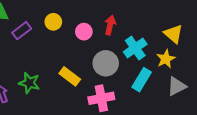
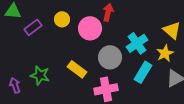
red arrow: (110, 25) -> (108, 12), moved
pink circle: (84, 32) -> (90, 28), size x1.5

